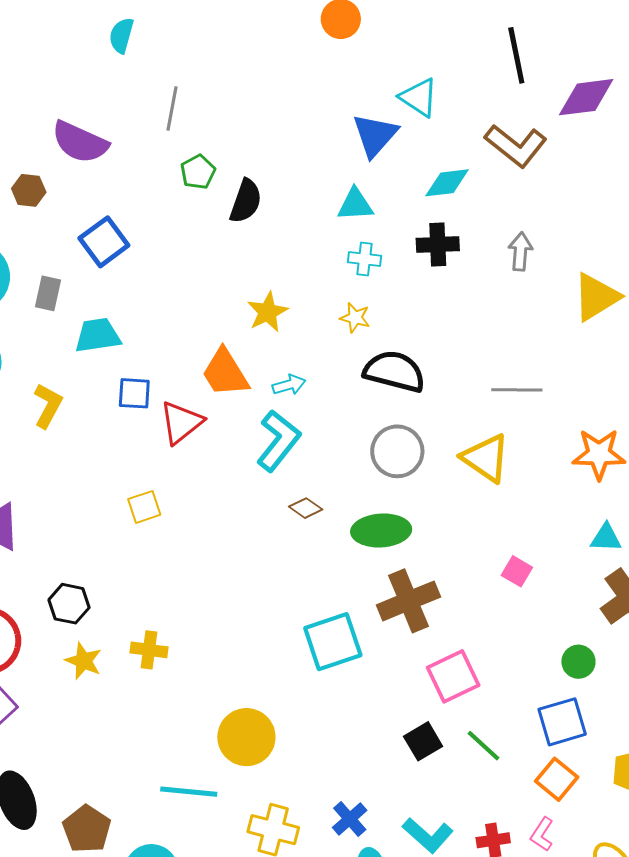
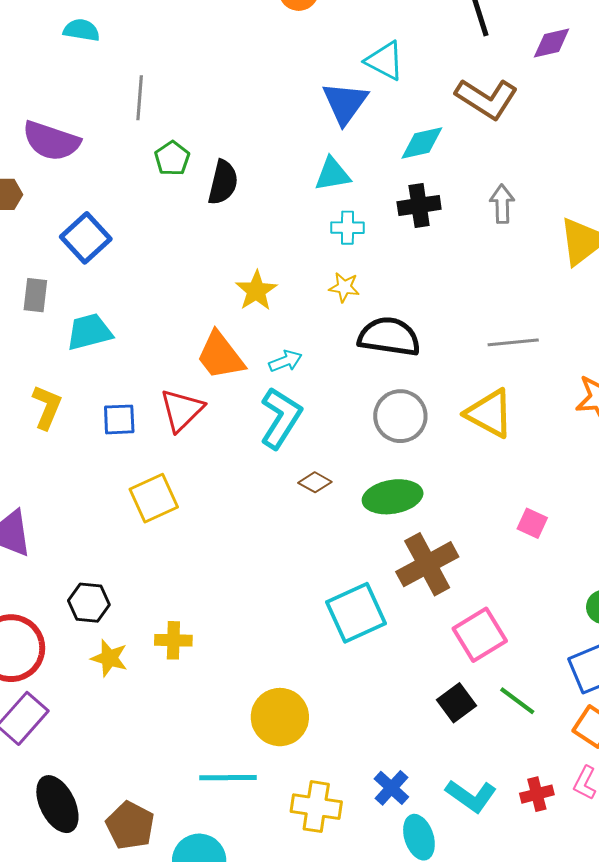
cyan semicircle: (121, 35) -> (82, 30), turned 90
purple diamond: (586, 97) -> (552, 43), size x0.7
blue square: (134, 393) -> (119, 419), moved
yellow square: (144, 507) -> (154, 498), size x1.4

